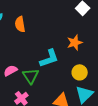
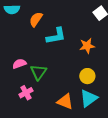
orange semicircle: (20, 24) -> (36, 19), turned 35
cyan L-shape: (49, 58) -> (56, 36), moved

